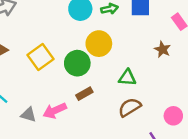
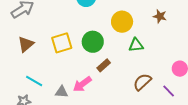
yellow circle: (99, 44) -> (122, 22), moved
yellow square: (41, 57) -> (62, 43), turned 30
brown semicircle: (130, 107) -> (142, 82), moved

